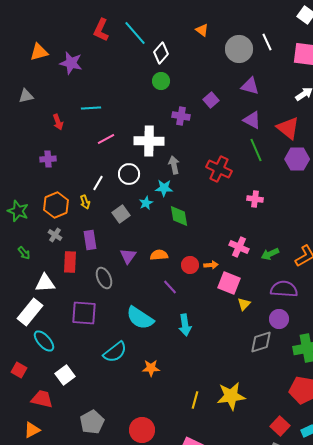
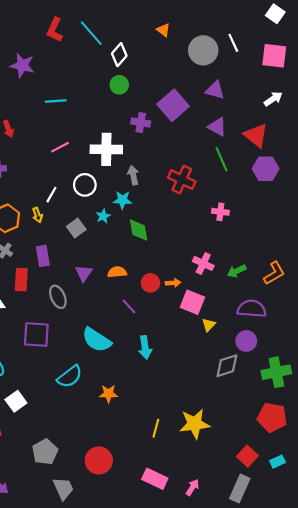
purple square: (211, 100) -> (173, 105), size x1.8
cyan line: (91, 108) -> (56, 101), moved

